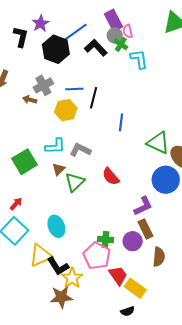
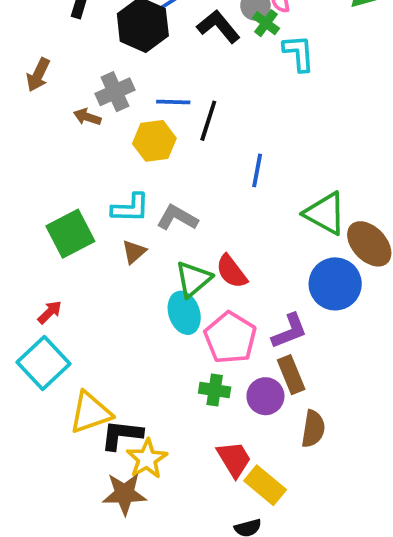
green triangle: (75, 182) -> (193, 279), moved
cyan ellipse: (56, 226) -> (184, 313), moved
pink pentagon: (97, 256) -> (230, 338), moved
black L-shape: (58, 266) -> (122, 435), turned 125

